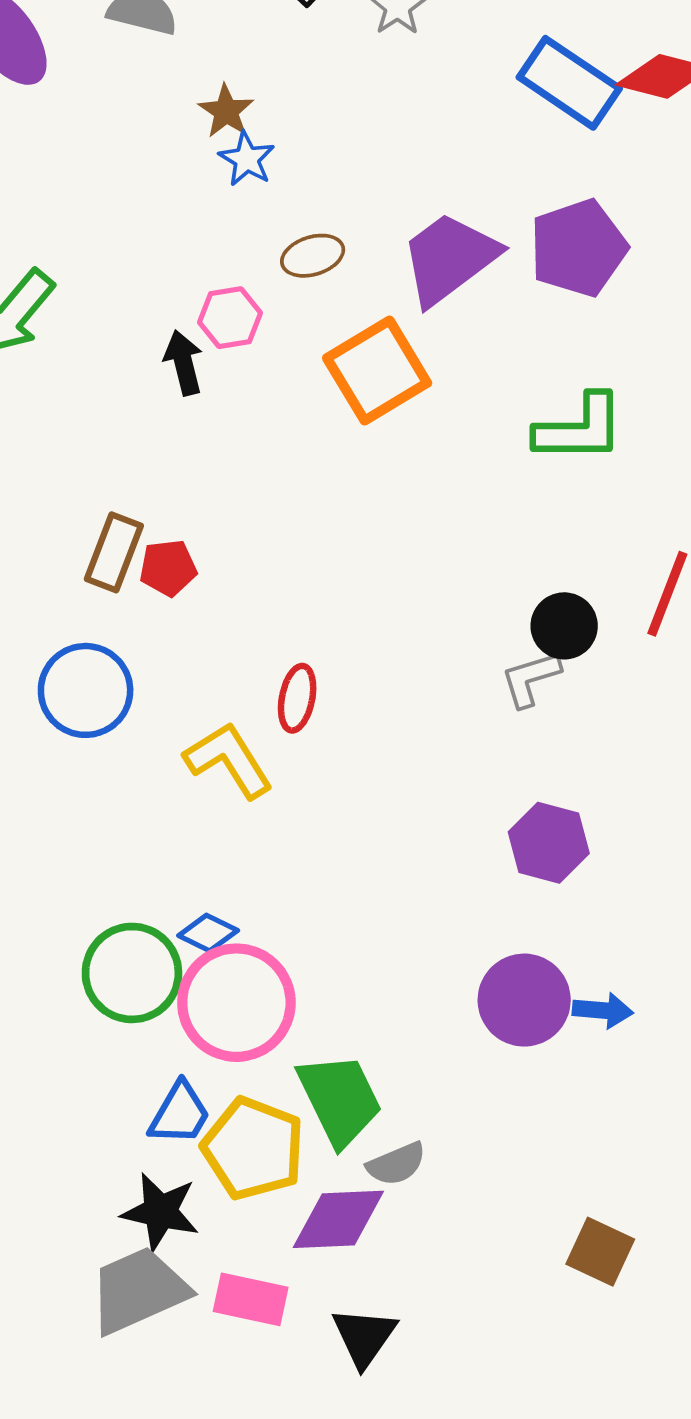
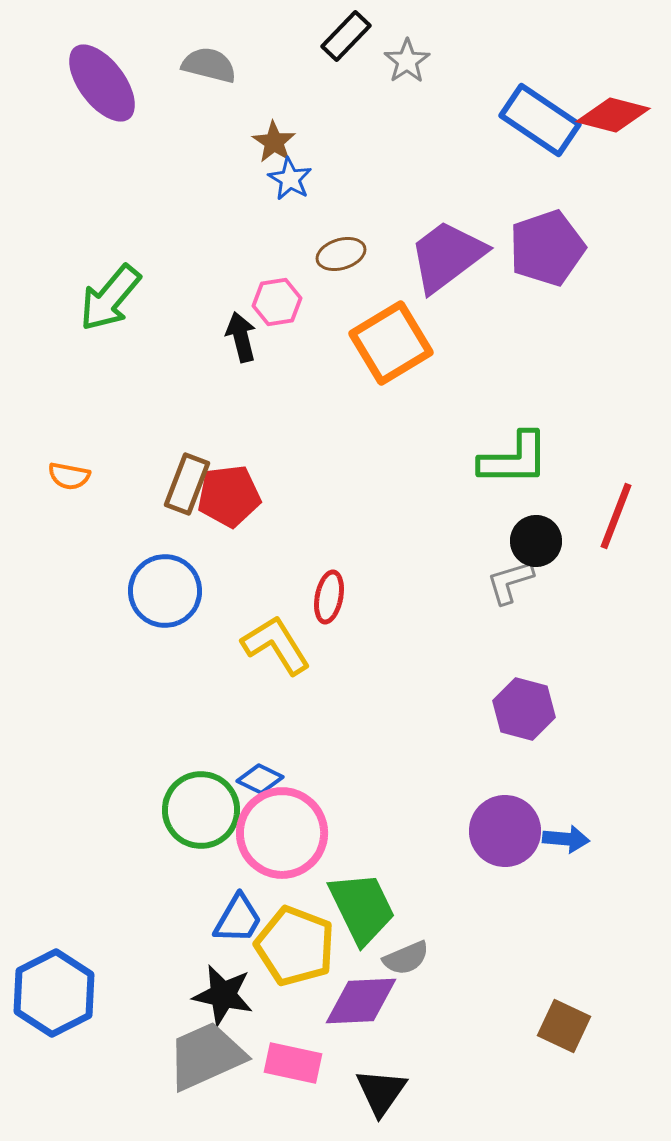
green L-shape: (580, 429) -> (514, 459), moved
red pentagon: (168, 568) -> (229, 496), size x1.4

